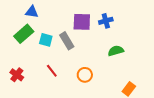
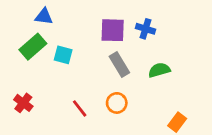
blue cross: (106, 21) -> (146, 29), turned 32
gray rectangle: (67, 41) -> (119, 65), moved
red line: (52, 71) -> (80, 108), moved

